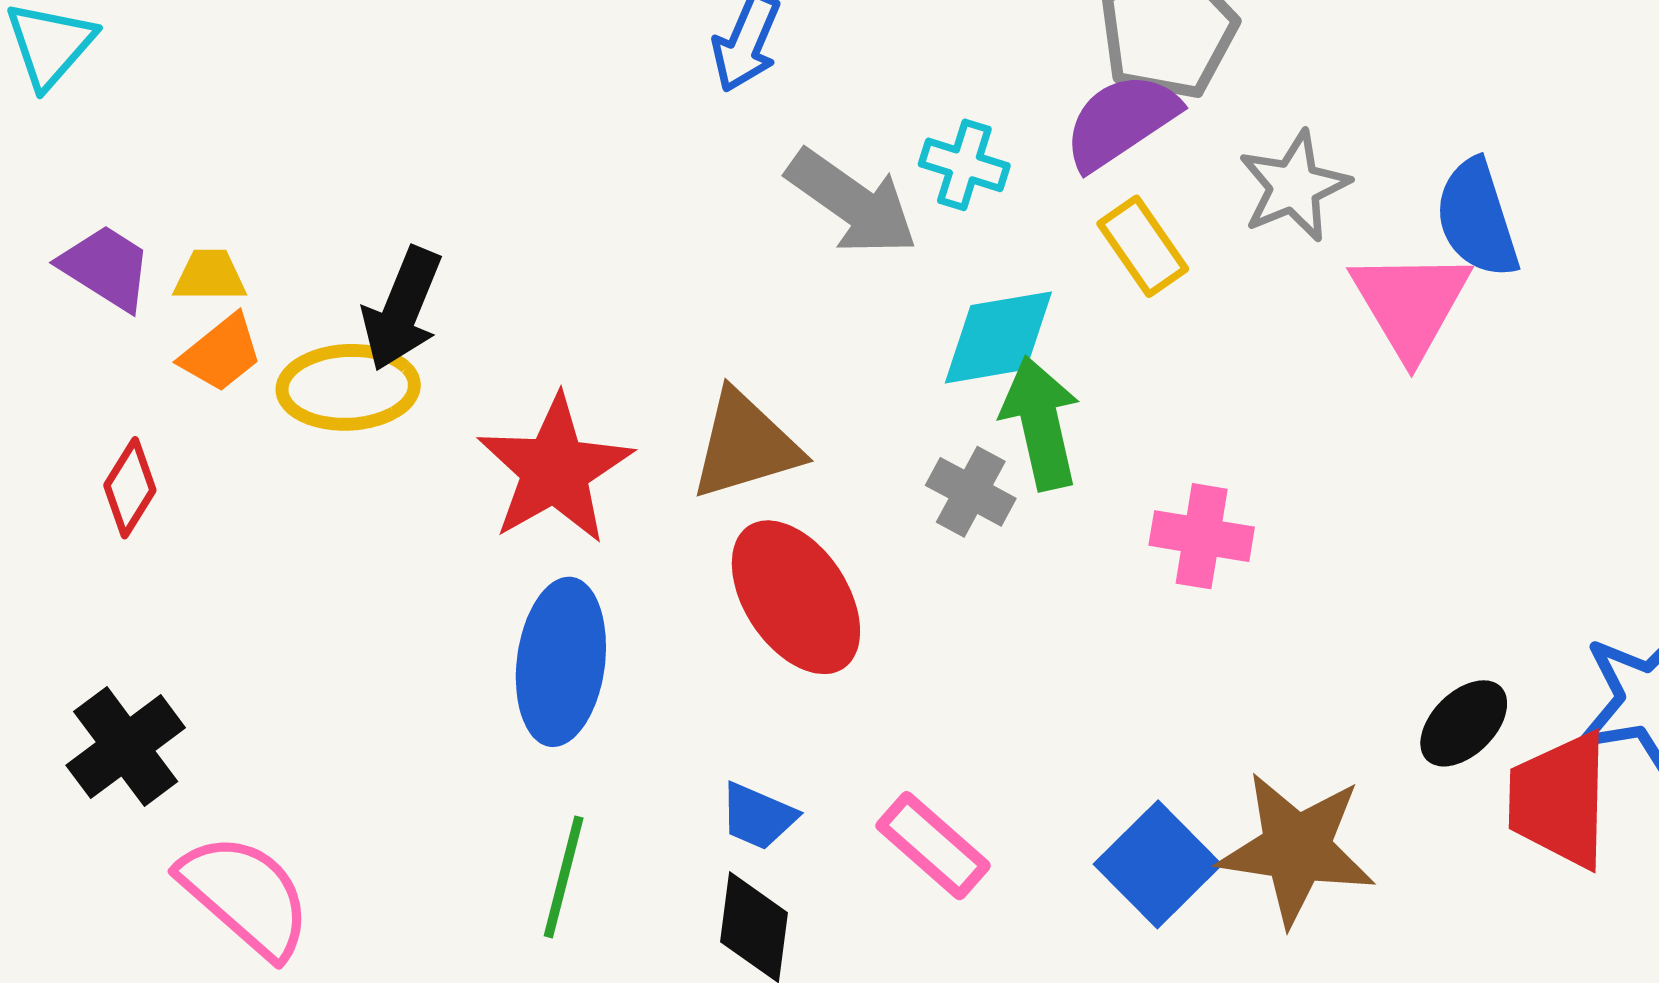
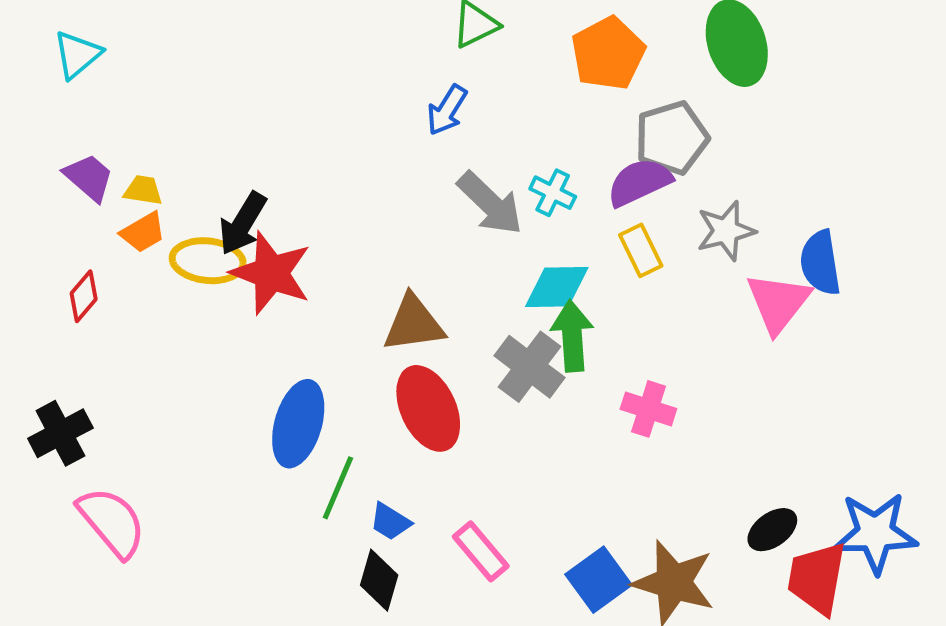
red star: (555, 470) -> (271, 273), moved, turned -30
gray cross: (971, 492) -> (530, 367), size x1.5
green line: (564, 877) -> (338, 488), moved

